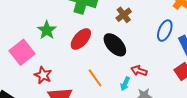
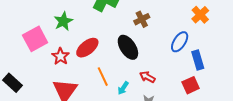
red ellipse: (81, 39) -> (87, 48), moved
red star: (43, 75) -> (61, 56), moved
cyan arrow: (125, 84) -> (123, 88), moved

